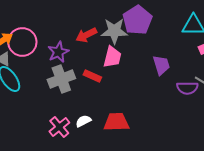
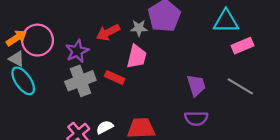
gray star: (114, 31) -> (139, 28), size x0.6
purple trapezoid: (161, 65) -> (196, 85), moved
purple semicircle: (187, 88) -> (196, 118), moved

